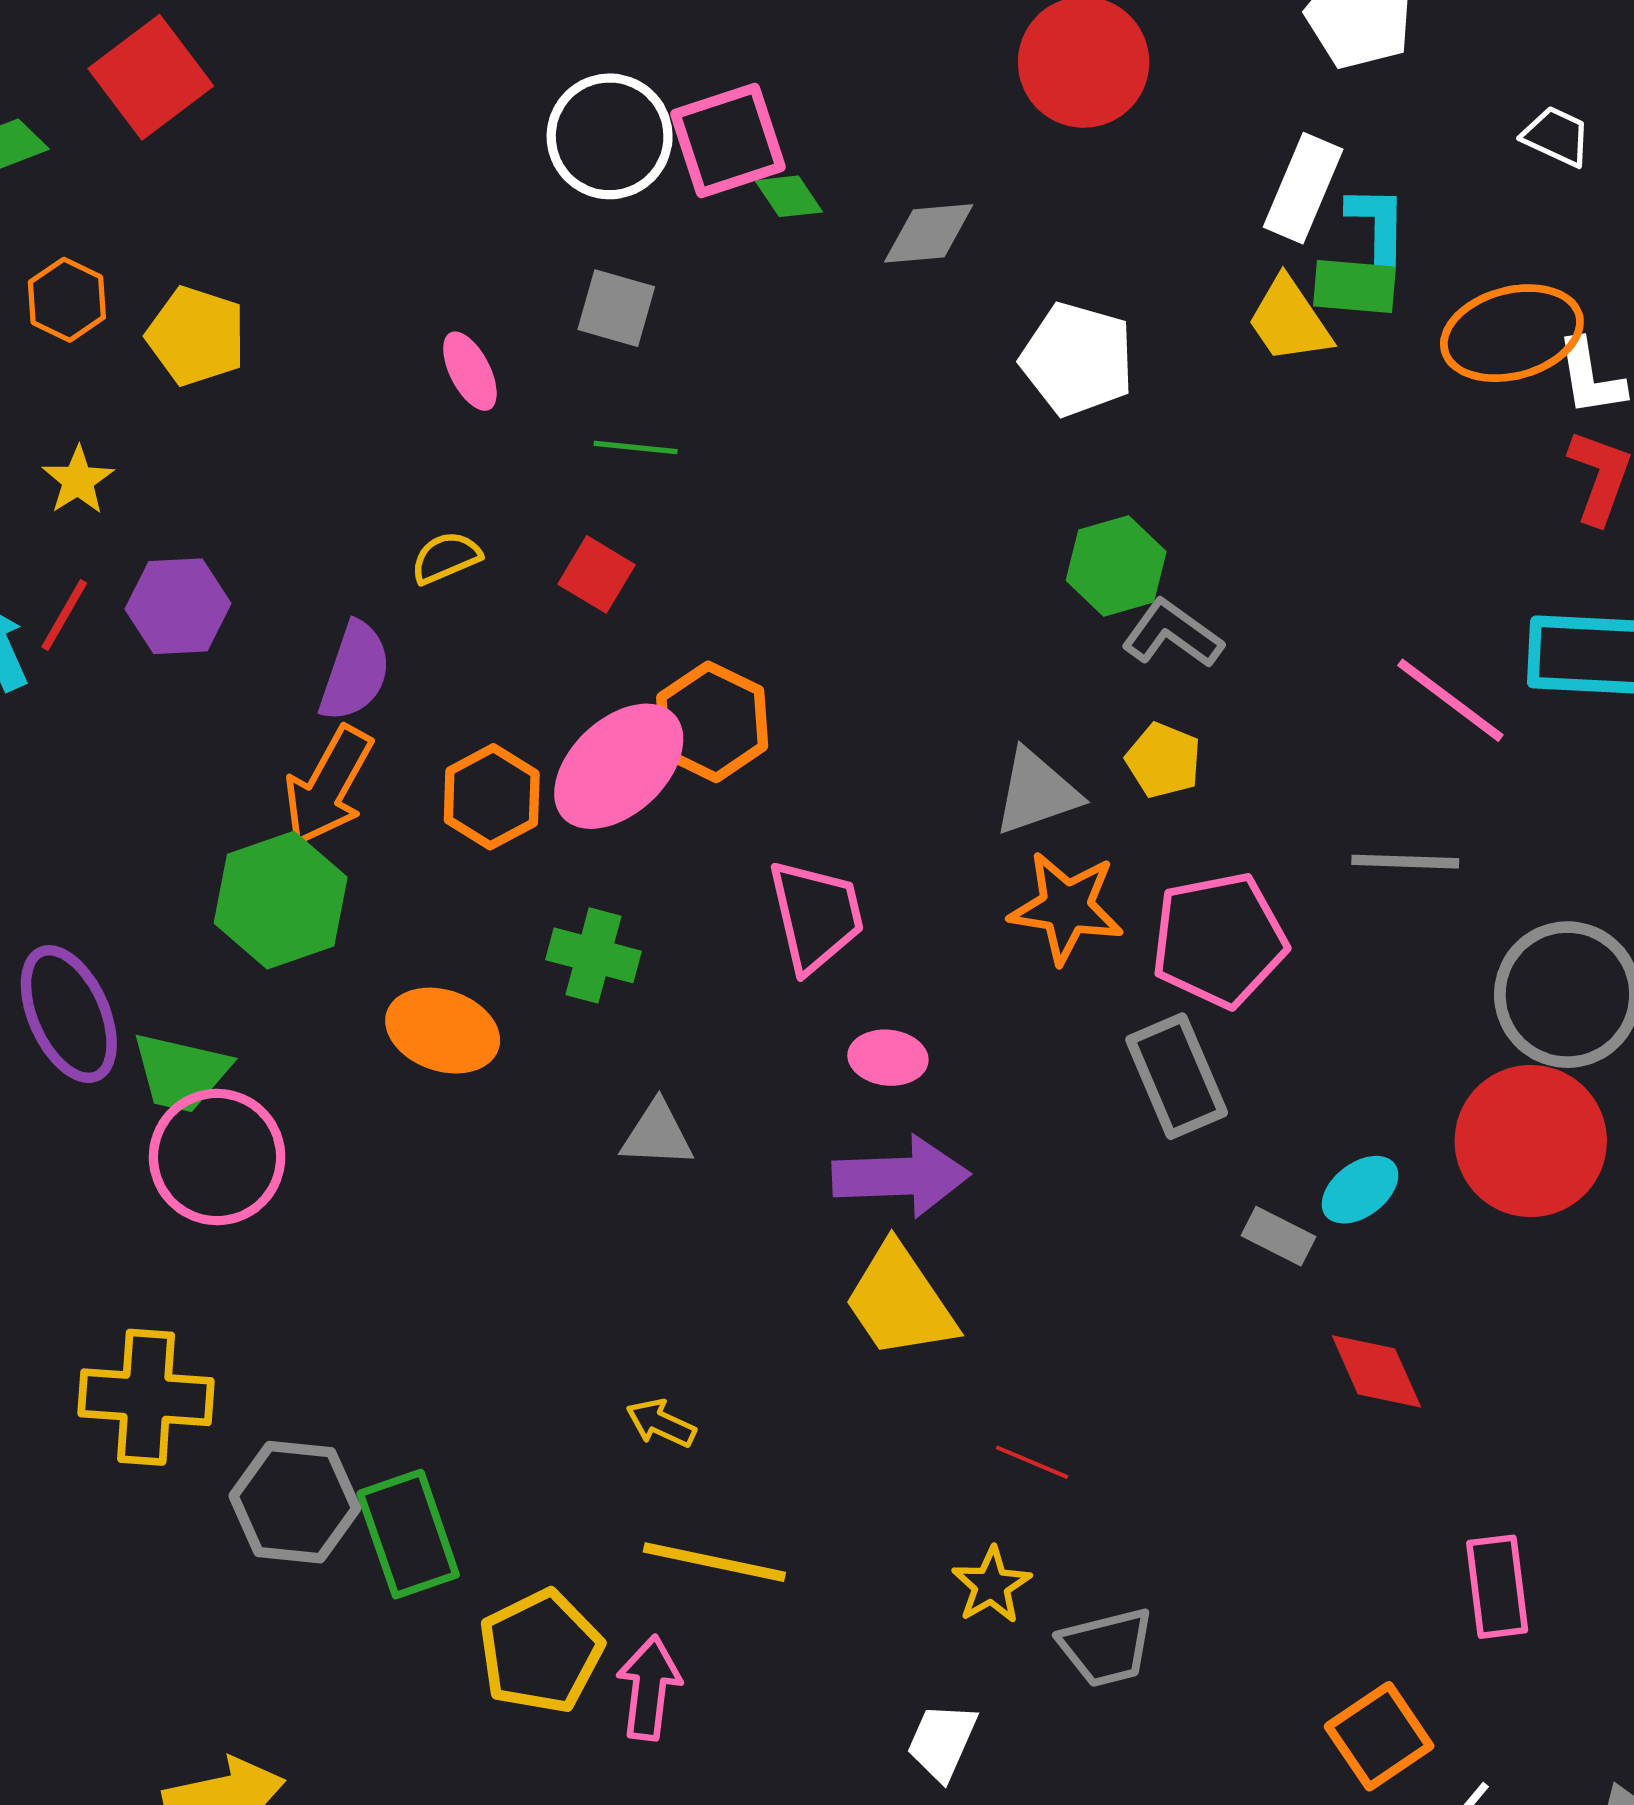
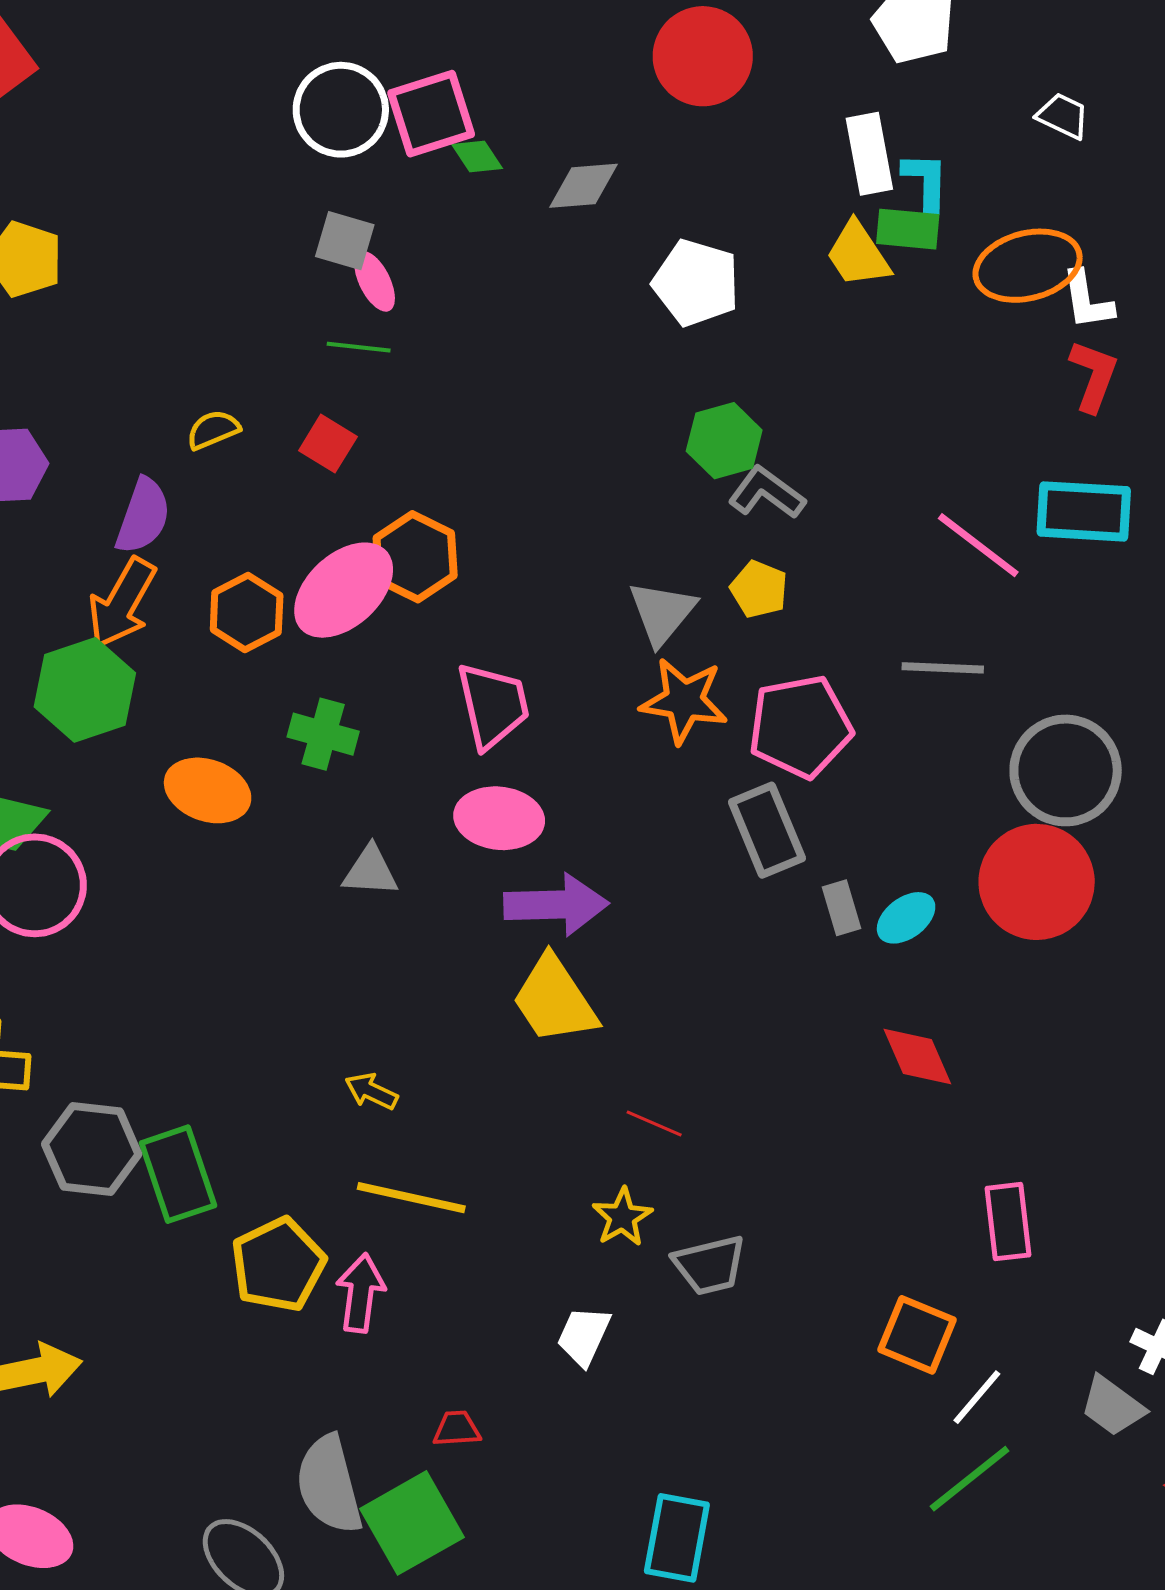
white rectangle: (1303, 188) -> (869, 154), turned -34
pink ellipse: (470, 371) -> (375, 281), moved
gray triangle: (1036, 792) -> (662, 613), turned -32
pink ellipse: (888, 1058) -> (499, 818), moved, size x1.5
gray rectangle: (1278, 1236) -> (842, 908), moved, turned 46
orange square: (1379, 1736) -> (917, 1335), turned -34

